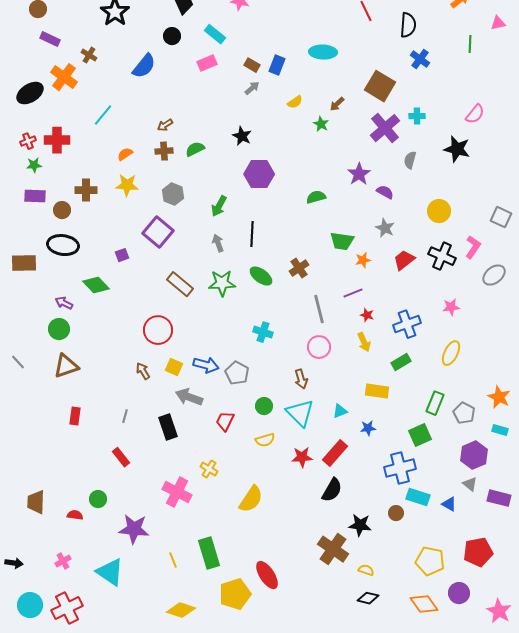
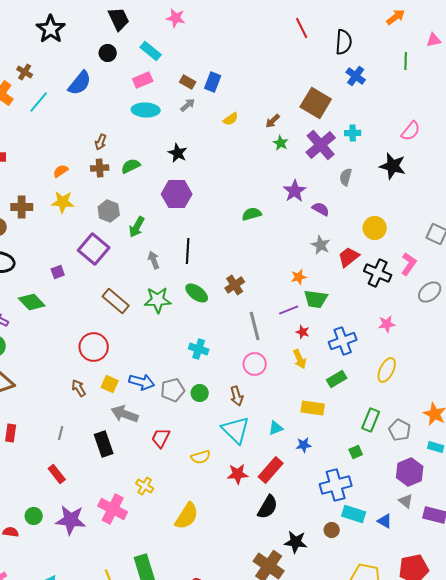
cyan ellipse: (323, 52) -> (146, 110), moved
cyan line: (103, 115) -> (39, 102), moved
green star: (321, 124) -> (281, 143), moved
brown arrow: (165, 125) -> (101, 142), turned -35
purple hexagon: (259, 174) -> (177, 194), moved
green arrow: (219, 206) -> (137, 227), moved
green trapezoid: (342, 241) -> (316, 299), moved
red trapezoid: (404, 260) -> (349, 257), moved
gray pentagon: (237, 373) -> (173, 390), turned 30
green circle: (264, 406) -> (200, 393), moved
green square: (420, 435) -> (356, 452), size x0.6
purple star: (134, 529) -> (71, 520), moved

